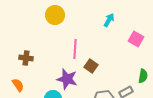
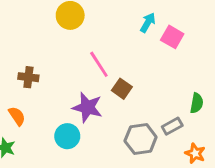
pink square: (136, 39) -> (172, 37), moved
pink line: (75, 49) -> (99, 64), turned -36

